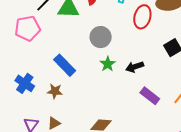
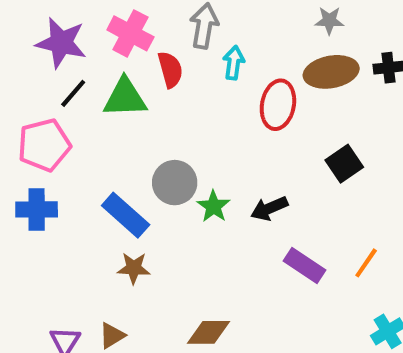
gray circle: (101, 37) -> (175, 183), moved
blue cross: (25, 83) -> (37, 209), moved, turned -30
brown star: (55, 91) -> (134, 268), moved

